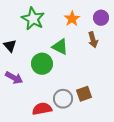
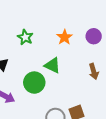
green star: (33, 19) -> (25, 37), size x0.7
brown arrow: (93, 40) -> (94, 71), moved

